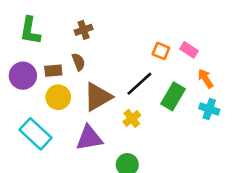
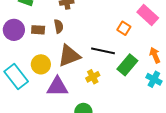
pink rectangle: (189, 50) -> (148, 15), moved, size x1.5
black line: (139, 84) -> (103, 51), turned 45
yellow circle: (58, 97) -> (41, 64), moved

